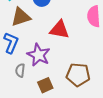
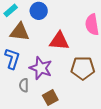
brown triangle: (21, 17) -> (20, 32), turned 30
brown pentagon: (78, 75) -> (83, 68), moved

